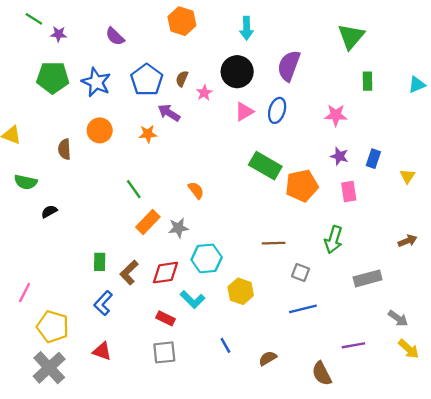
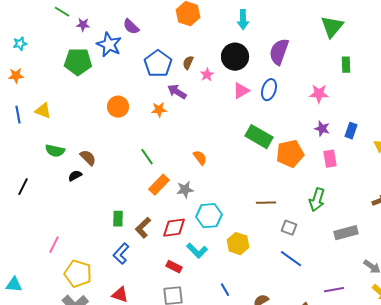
blue star: (96, 82) -> (109, 45), moved
brown semicircle: (64, 149) -> (88, 158), moved, turned 138
blue line: (303, 309) -> (291, 259), turned 50

